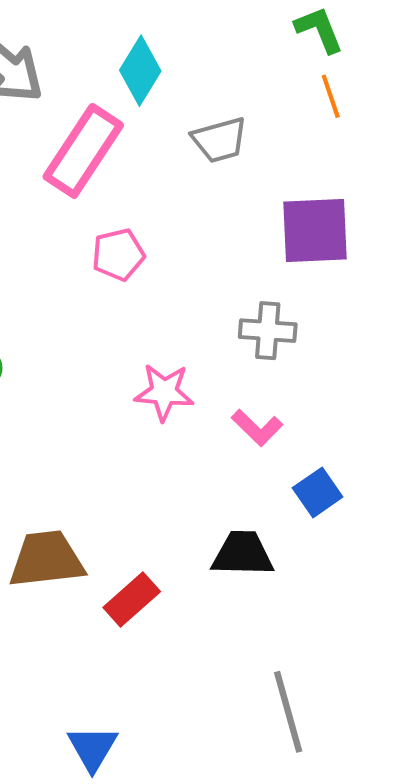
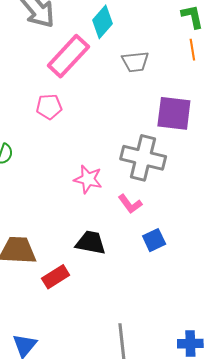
pink pentagon: (118, 255) -> (49, 107), moved
gray cross: (268, 331) -> (143, 158), size x1.6
black trapezoid: (243, 554) -> (91, 243), moved

